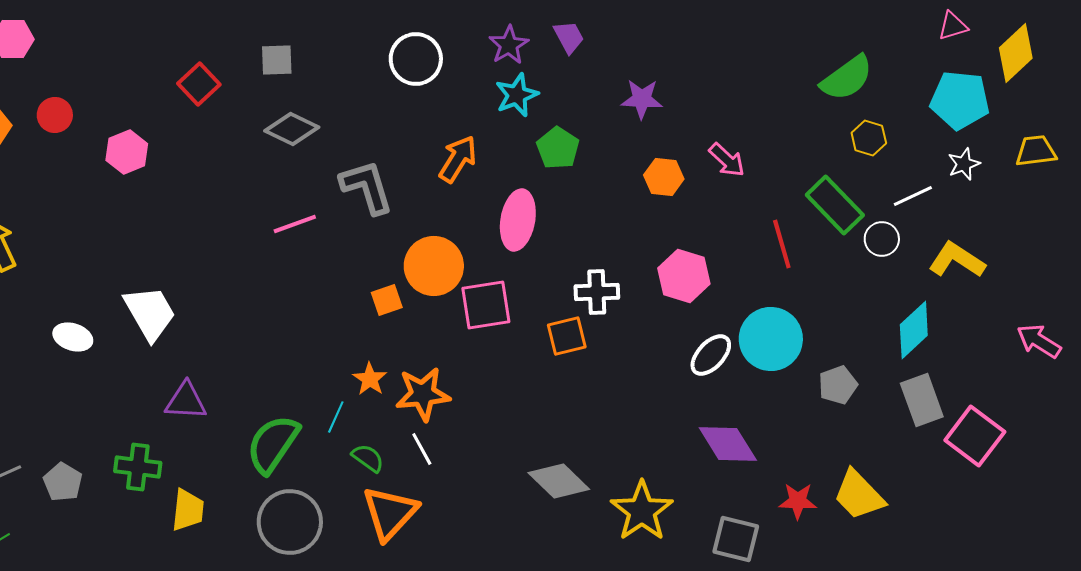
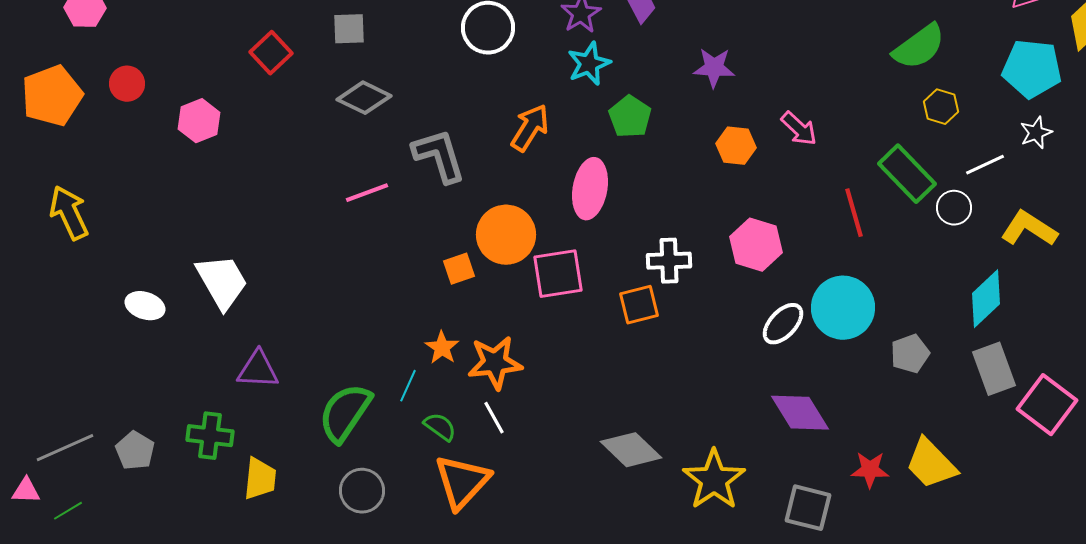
gray circle: (290, 522) -> (362, 491), size x0.7

